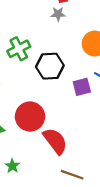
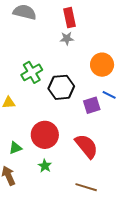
red semicircle: (55, 141) -> (86, 146), moved
green star: (12, 166) -> (45, 166), moved

